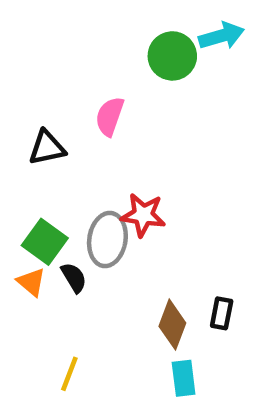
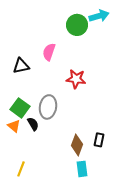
red star: (143, 215) -> (76, 79), moved
yellow line: (69, 374) -> (21, 169), moved

